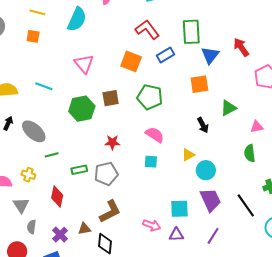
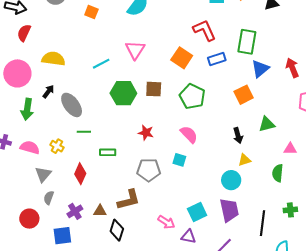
orange square: (199, 84) -> (244, 95), turned -30
cyan line: (44, 86) -> (101, 64), moved, turned -60
yellow triangle: (188, 155) -> (244, 160), moved
gray pentagon: (106, 174) -> (149, 170), moved
black line: (246, 205) -> (263, 223), turned 30
cyan square: (179, 209) -> (197, 212), turned -36

